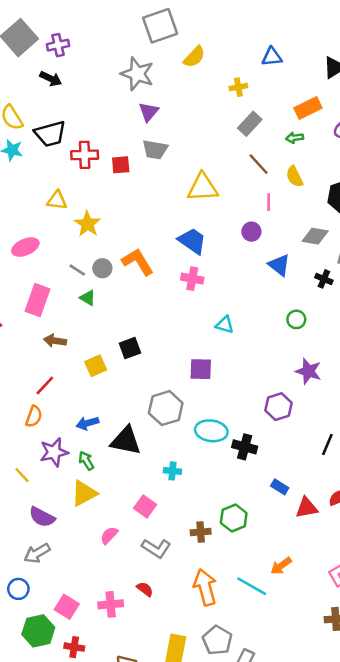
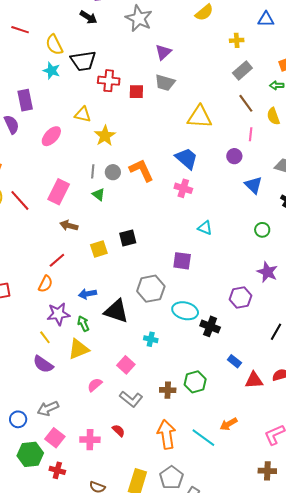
gray star: (137, 74) -> (139, 18), moved
pink ellipse: (25, 247) -> (51, 136), moved, turned -30
gray line: (77, 270) -> (93, 171), turned 56
yellow line: (22, 475) -> (45, 337), moved
gray arrow: (37, 553) -> (48, 408), moved

